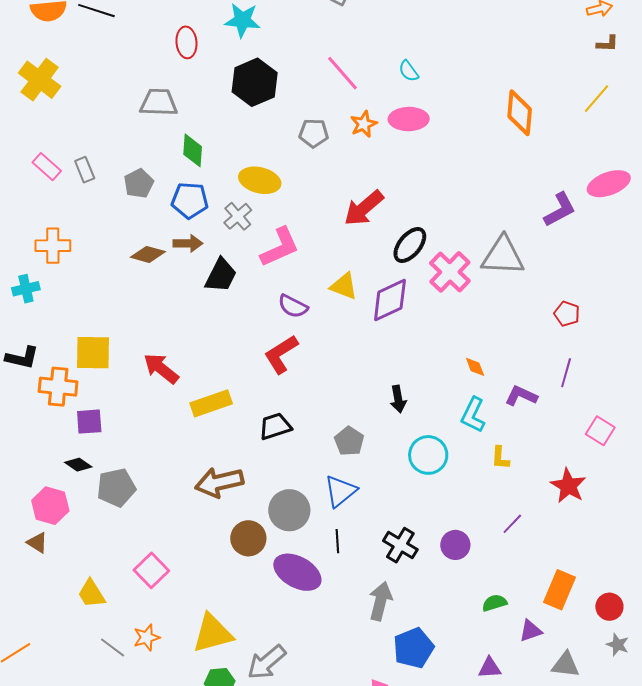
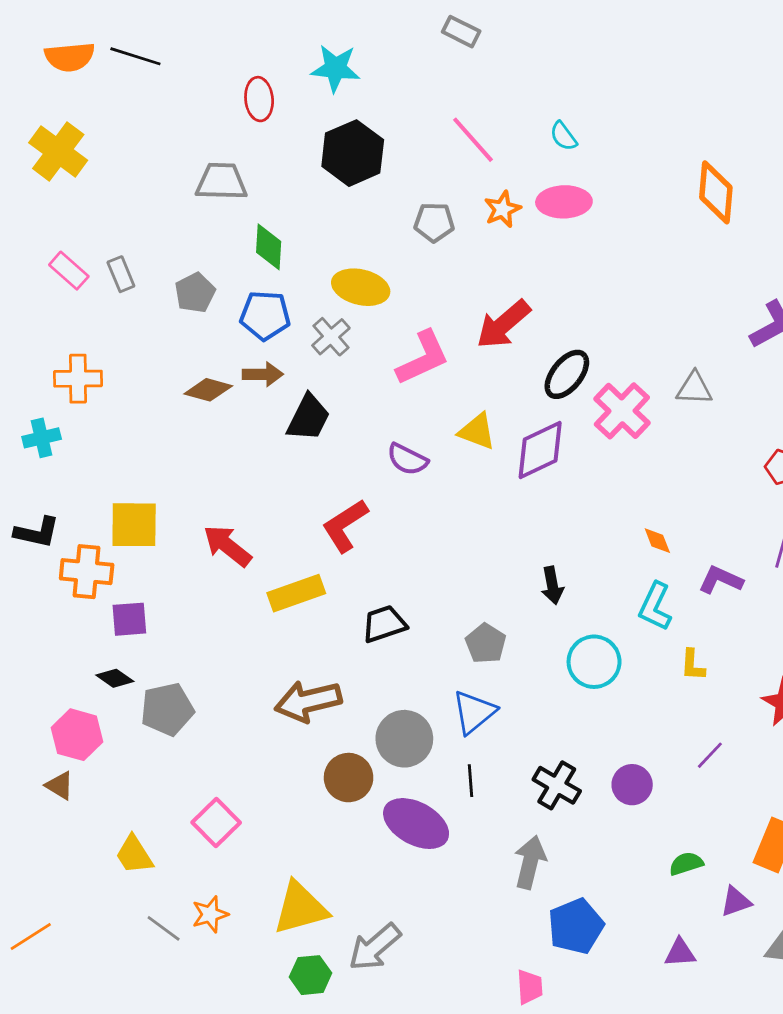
pink L-shape: (280, 247) -> (423, 358), moved
gray triangle: (503, 256) -> (694, 388), size x0.6
red L-shape: (281, 354) -> (345, 526), moved

